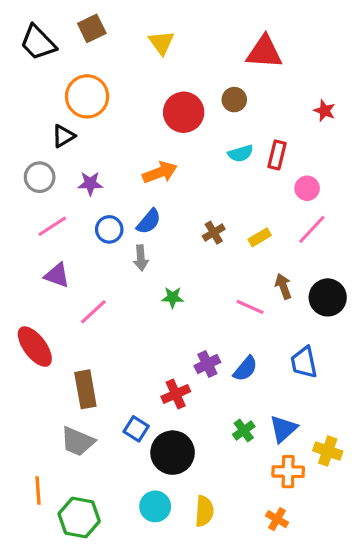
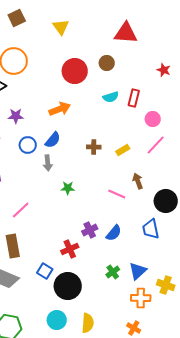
brown cross: (214, 233) -> (94, 147), turned 32
black circle: (328, 297) -> (166, 201), moved
pink line: (93, 312) -> (21, 210), moved

